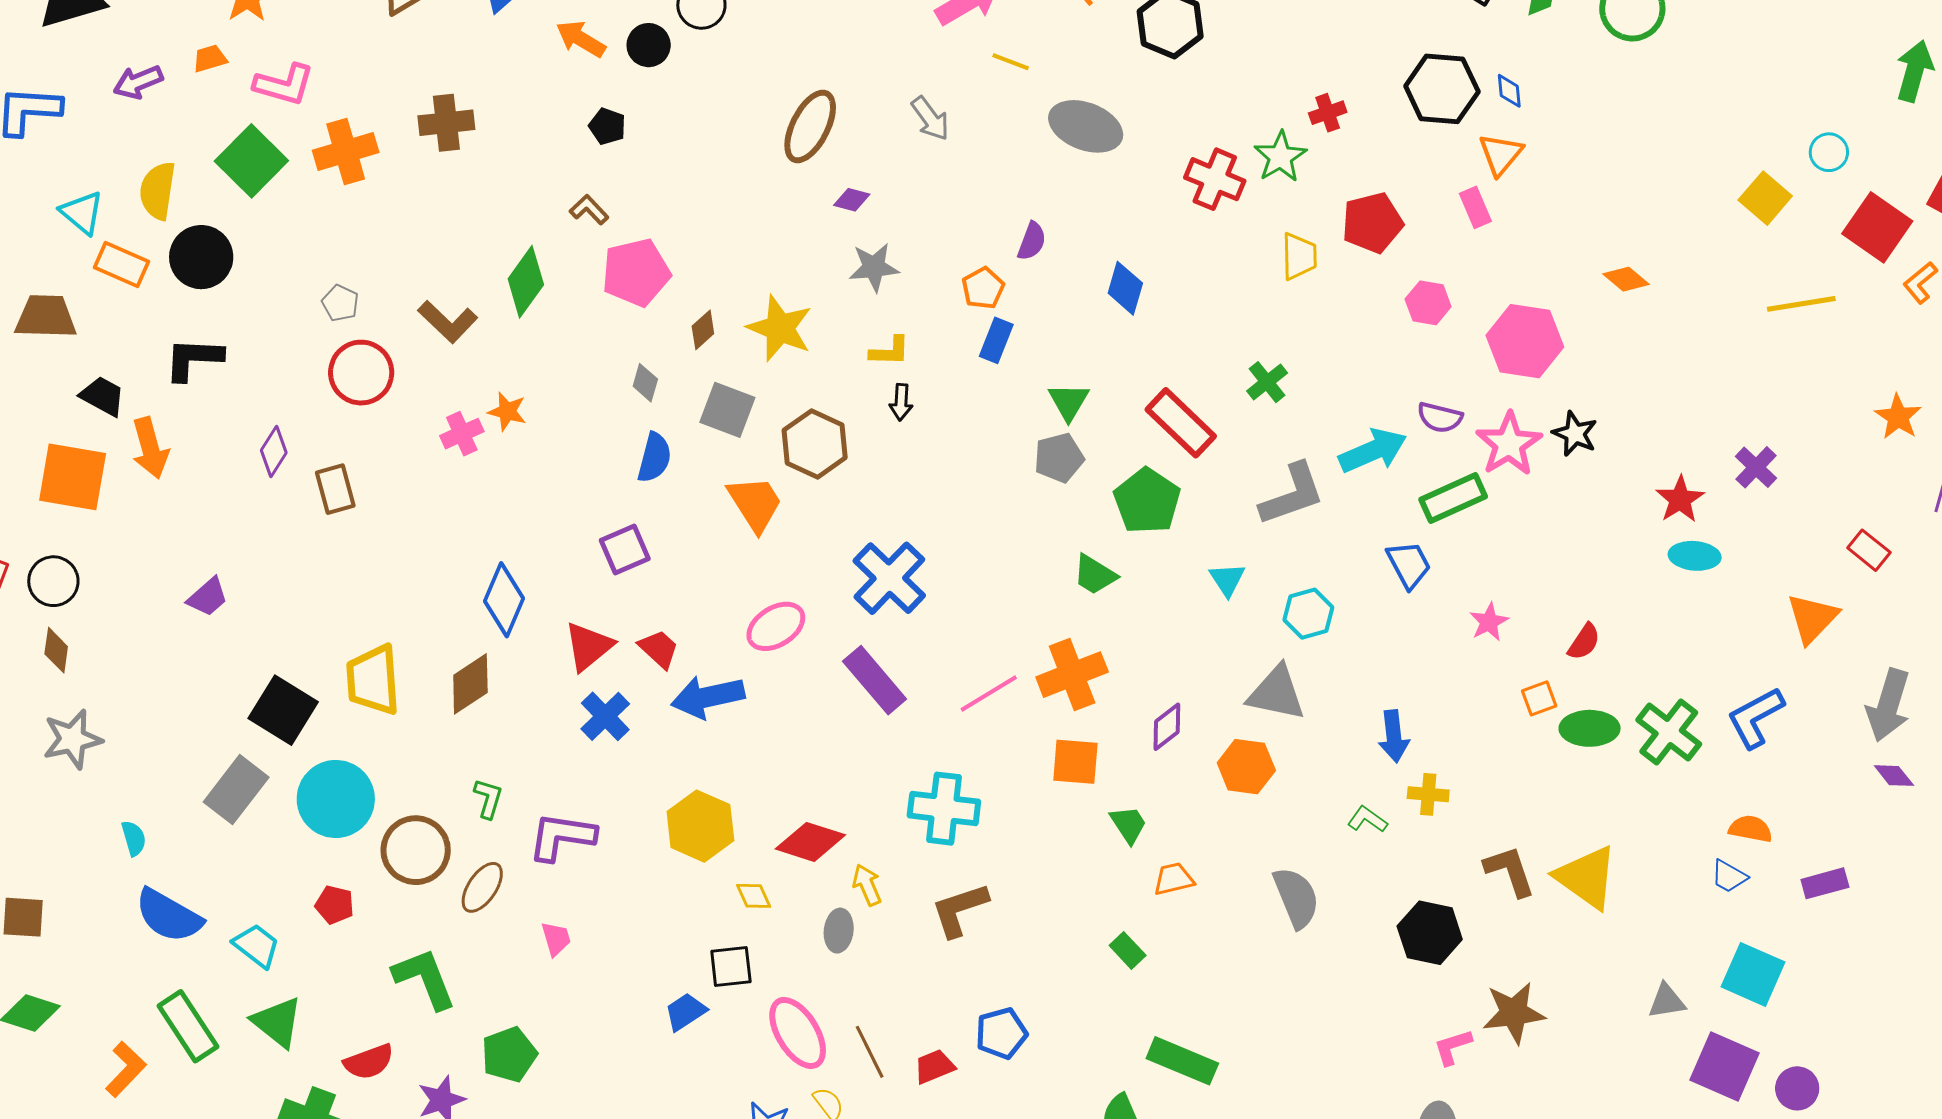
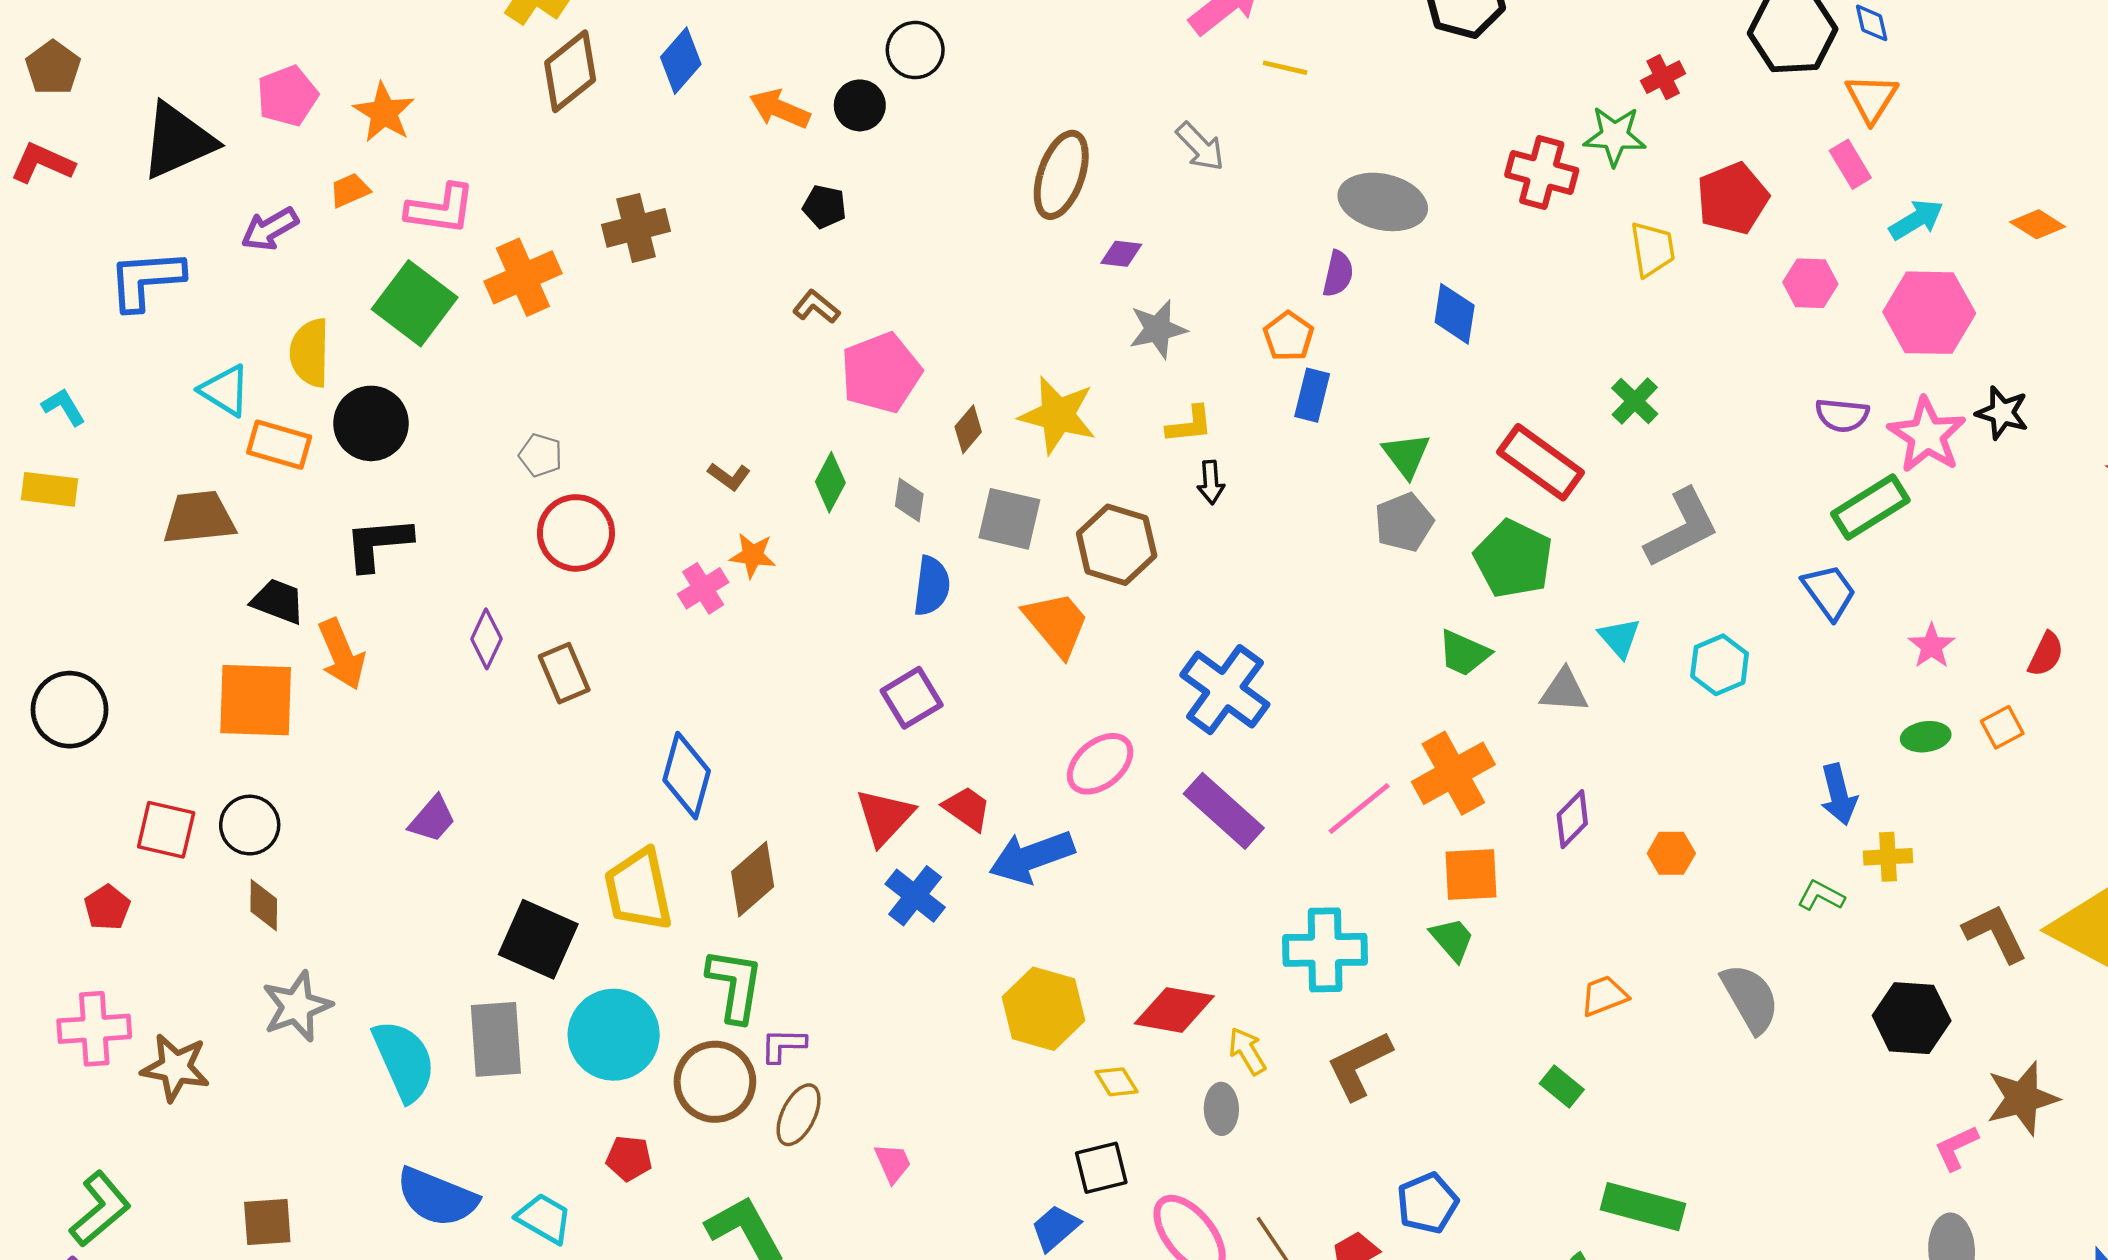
gray ellipse: (1086, 126) -> (1383, 202), moved
green star: (1280, 157) -> (1615, 136), turned -30
green diamond: (526, 282) -> (830, 482), moved, size x0.7
brown L-shape: (448, 322) -> (729, 476), moved, size x0.6
cyan arrow: (1373, 451) -> (1916, 220), moved, size x0.7
blue diamond: (504, 600) -> (687, 776), moved
gray triangle: (1276, 693) -> (1564, 691), moved, size x0.7
green ellipse: (1590, 728) -> (1926, 737), moved, size x0.7
orange hexagon: (1246, 767) -> (1671, 853), size x0.7
gray rectangle: (236, 790) -> (496, 1039), turned -34
green L-shape: (488, 798) -> (735, 985), moved, size x1.6
green trapezoid: (1129, 824) -> (1452, 939), moved
purple L-shape: (562, 837) -> (783, 1045), moved, size x0.6
cyan semicircle: (134, 838) -> (404, 1061), moved, size x2.0

